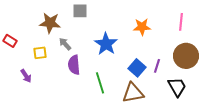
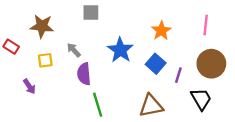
brown star: (50, 23) -> (42, 26), moved
orange star: (142, 27) -> (161, 31), turned -30
blue square: (137, 68) -> (156, 64), moved
green line: (100, 83) -> (98, 105), moved

